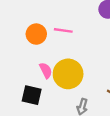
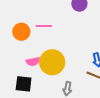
pink semicircle: (46, 70) -> (33, 62), turned 112

